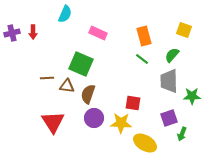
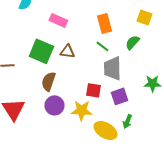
gray trapezoid: (169, 81) -> (112, 68), moved
brown triangle: (67, 86) -> (67, 51), moved
purple square: (169, 118) -> (119, 96), moved
green arrow: (182, 134) -> (127, 121), moved

